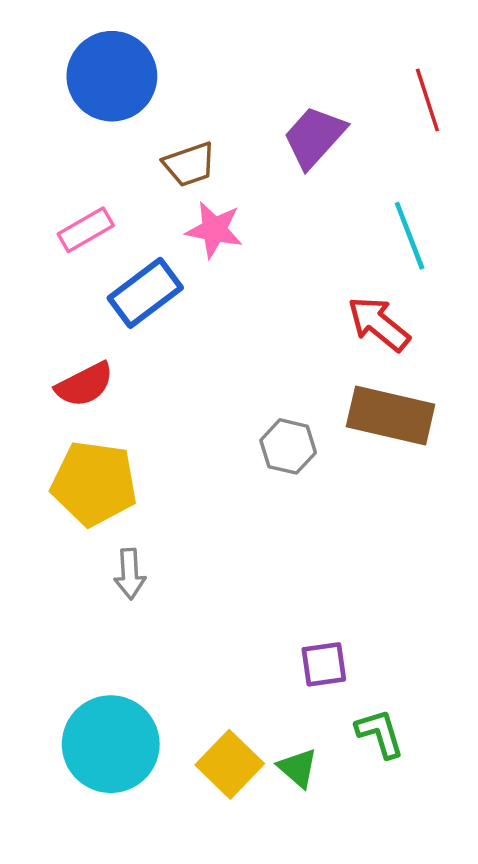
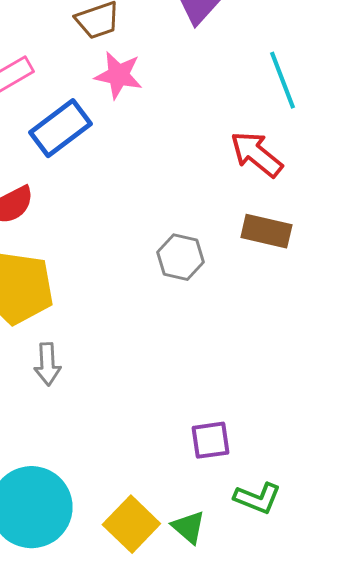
brown rectangle: (391, 416) -> (266, 231), size x0.7
green L-shape: (380, 733) -> (257, 498), turned 129

